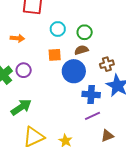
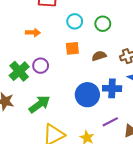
brown semicircle: (81, 50) -> (99, 56), moved
blue circle: (74, 71) -> (87, 95), moved
purple line: (93, 116) -> (110, 122), moved

